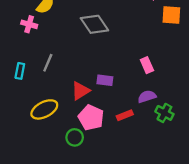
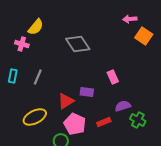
orange square: (171, 15) -> (144, 36), turned 30
pink rectangle: (147, 65) -> (113, 77), moved
cyan rectangle: (20, 71) -> (13, 76), moved

